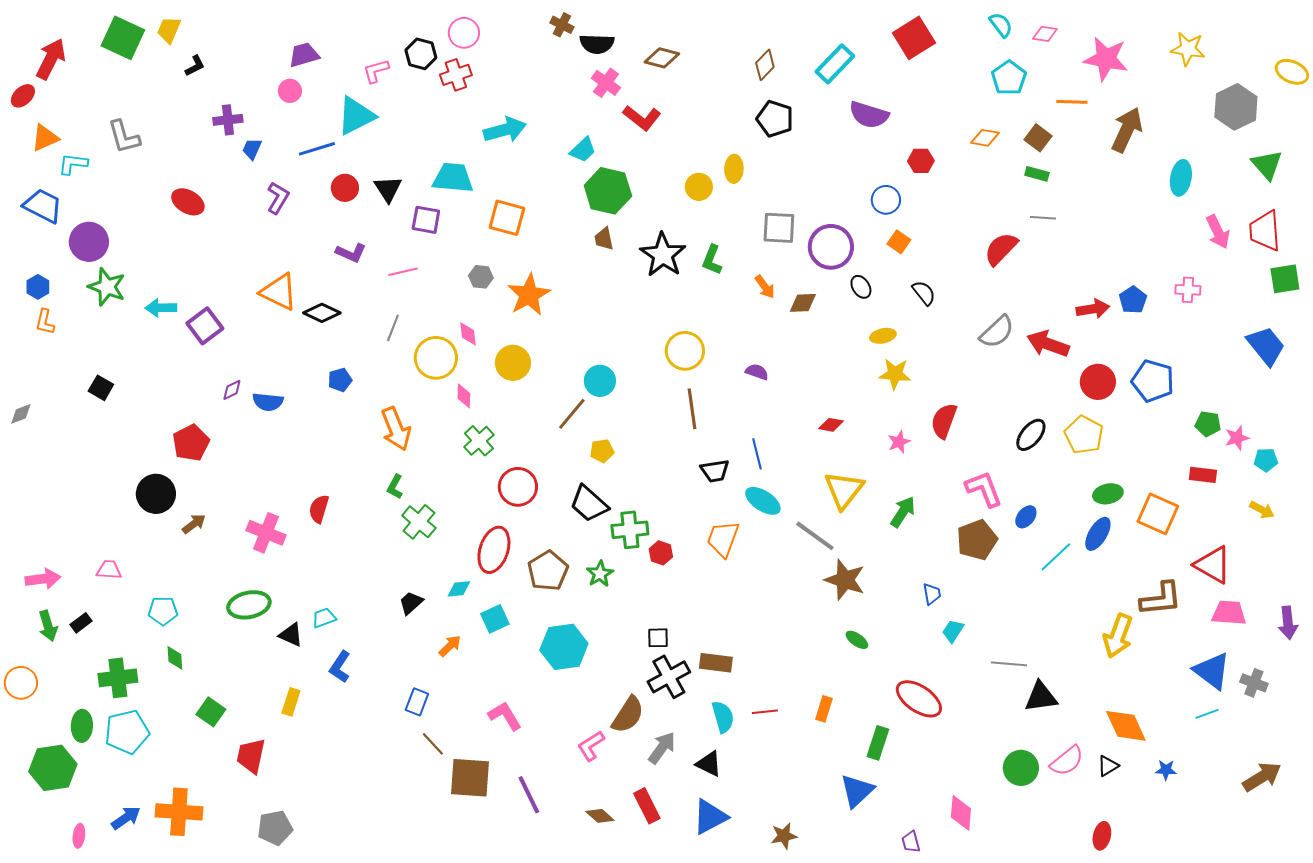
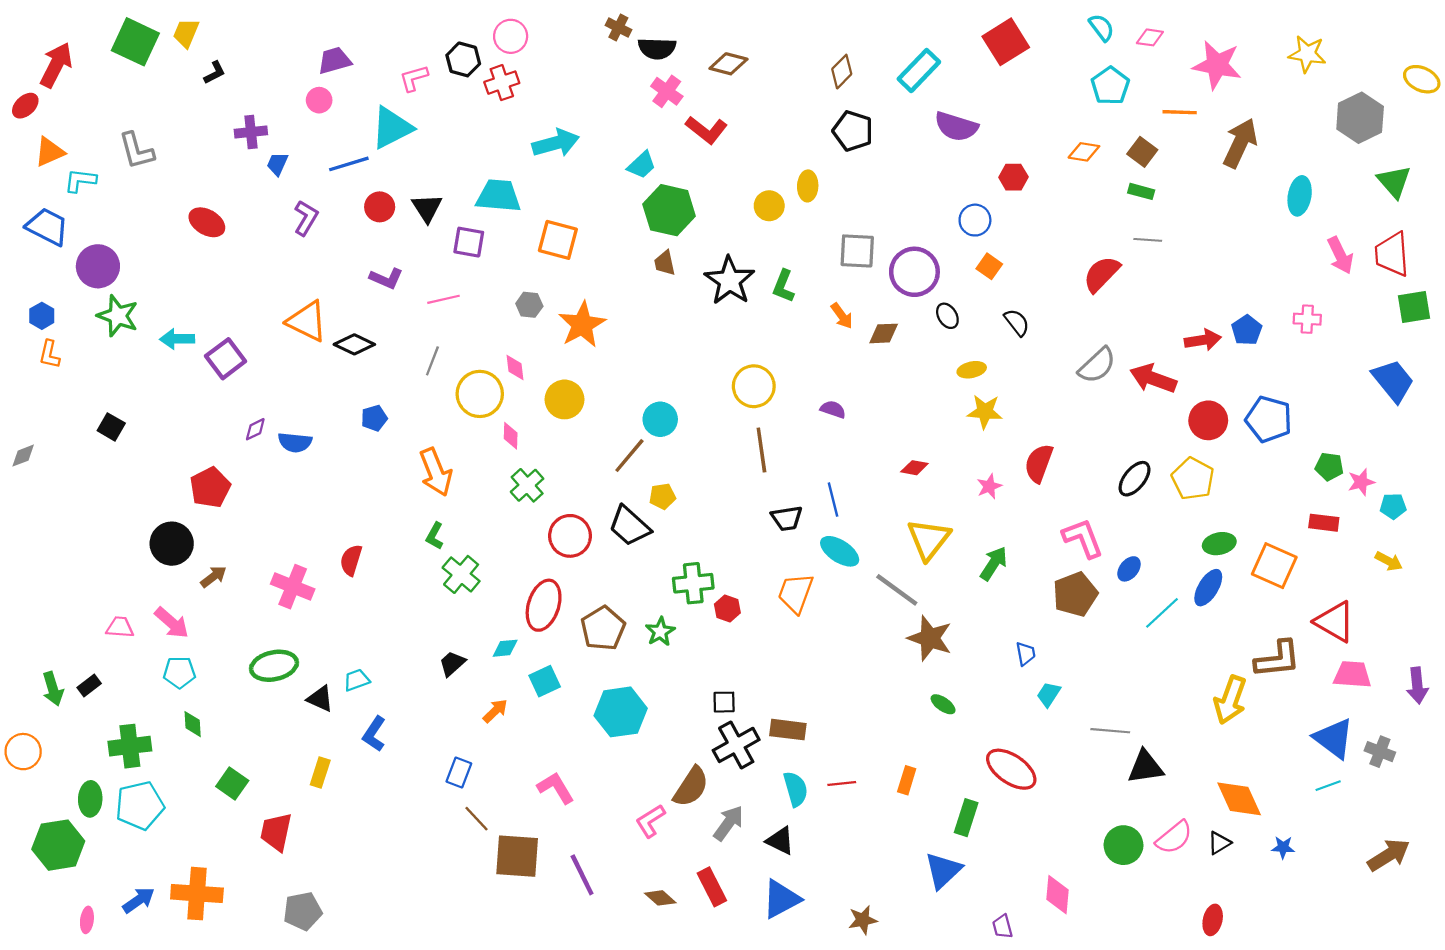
black trapezoid: (589, 504) -> (629, 526), moved
pink arrow: (43, 579) -> (172, 623), moved, turned 48

